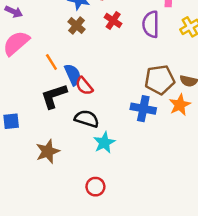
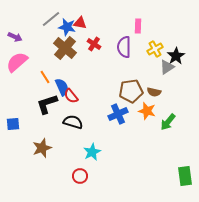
brown cross: (77, 26) -> (65, 48), size x1.6
orange star: (180, 105) -> (147, 111), turned -30
blue cross: (143, 109) -> (118, 114), turned -36
cyan star: (104, 143) -> (92, 152), moved

